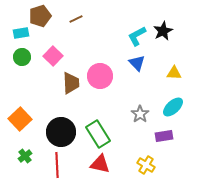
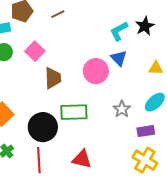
pink circle: (100, 76) -> (96, 71), moved
green rectangle: (98, 134) -> (74, 112), moved, turned -60
yellow cross: (146, 165) -> (145, 160), moved, size x1.4

